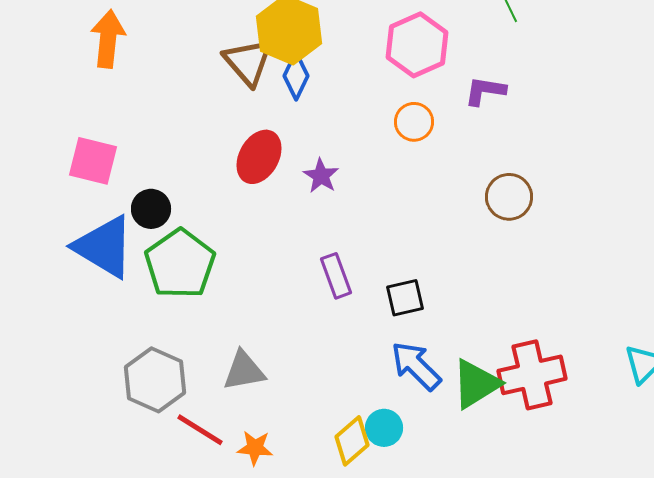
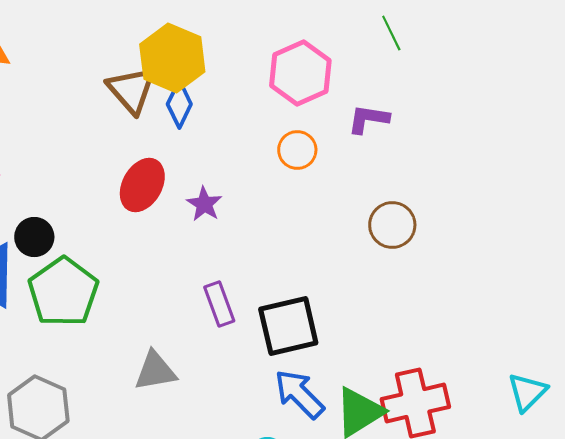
black square: (405, 298) -> (288, 326), size x1.6
gray triangle: (244, 371) -> (155, 371), moved

